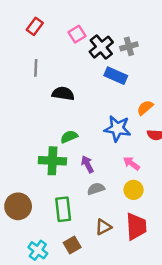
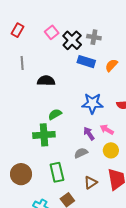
gray cross: (129, 46) -> (94, 37), turned 32
orange semicircle: (145, 108) -> (111, 65), moved
purple arrow: (87, 164) -> (89, 134), moved

